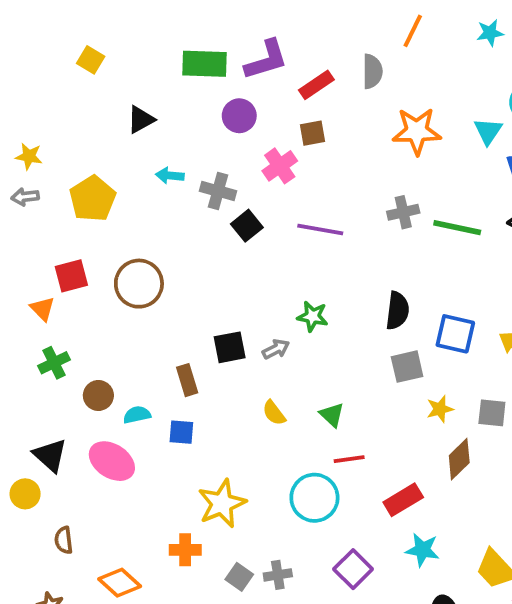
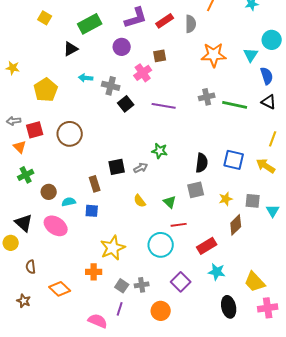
green rectangle: (204, 64) -> (90, 24), moved, turned -30
red rectangle: (316, 85) -> (165, 21), moved
gray arrow: (25, 197) -> (14, 121), moved
black semicircle: (397, 311) -> (202, 163), moved
gray square: (407, 367) -> (196, 190), moved

